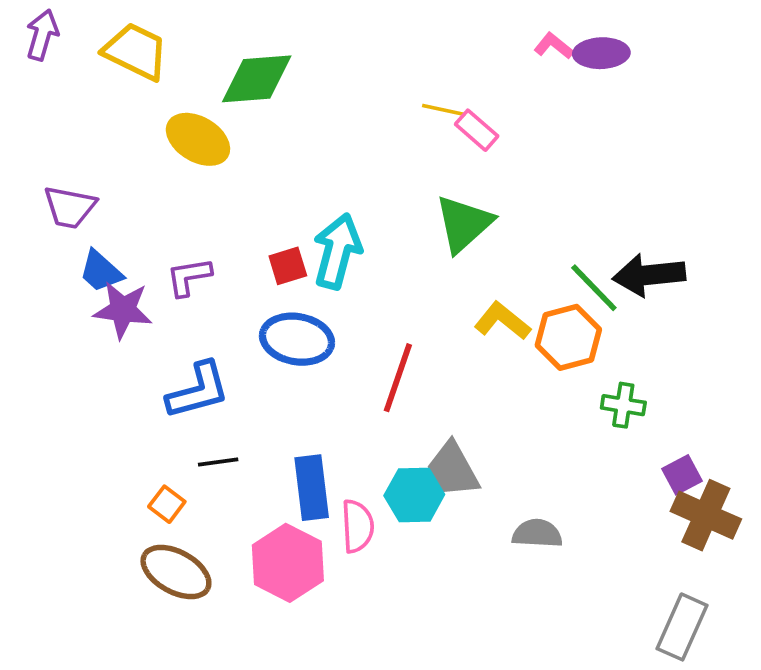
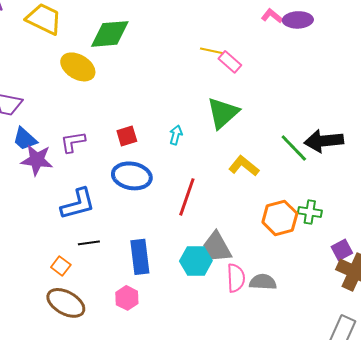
cyan arrow: (337, 251) -> (176, 135), moved, size x0.5
orange hexagon: (568, 337) -> (280, 218), moved
pink semicircle: (357, 526) -> (236, 278), moved
pink hexagon: (288, 563) -> (127, 298), size x0.6

